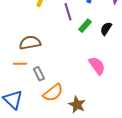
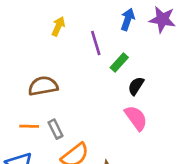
black semicircle: (106, 29) -> (136, 86), moved
orange line: (20, 64) -> (29, 126), moved

